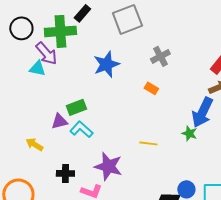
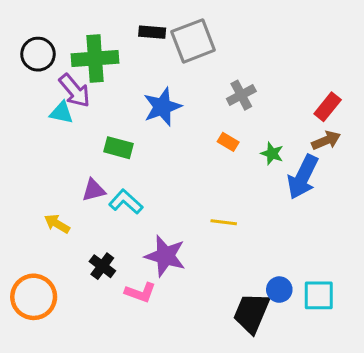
black rectangle: (82, 13) -> (152, 32), moved, turned 54
green rectangle: (76, 107) -> (118, 148), moved, turned 36
green star: (189, 133) -> (272, 154), moved
black cross: (65, 173) -> (102, 266), turned 36

